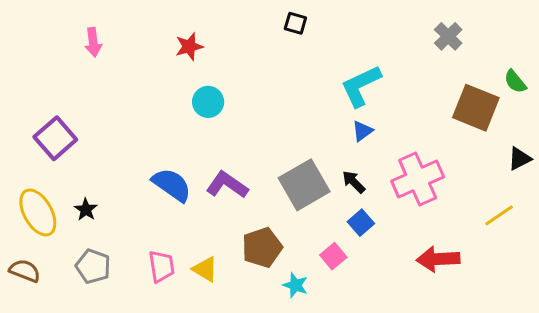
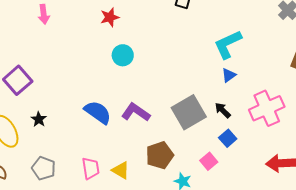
black star: (86, 210) -> (39, 119), moved

